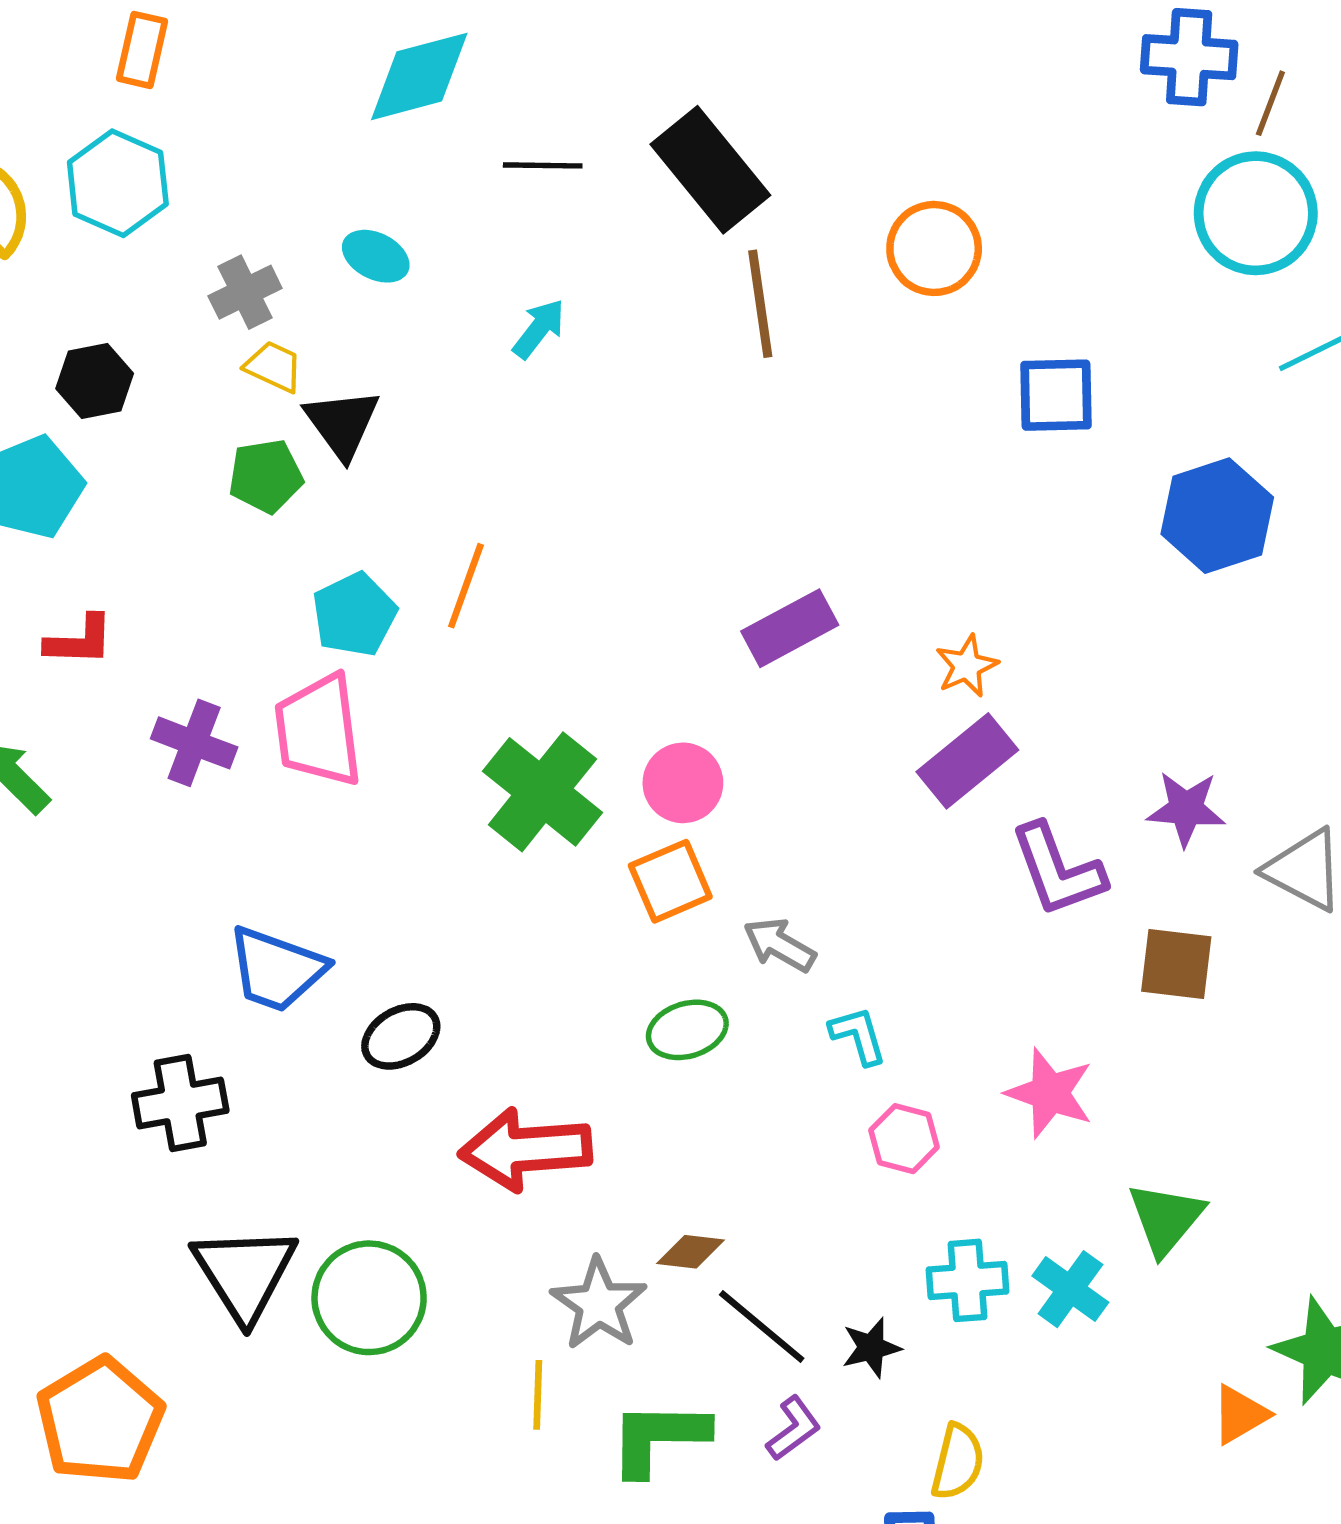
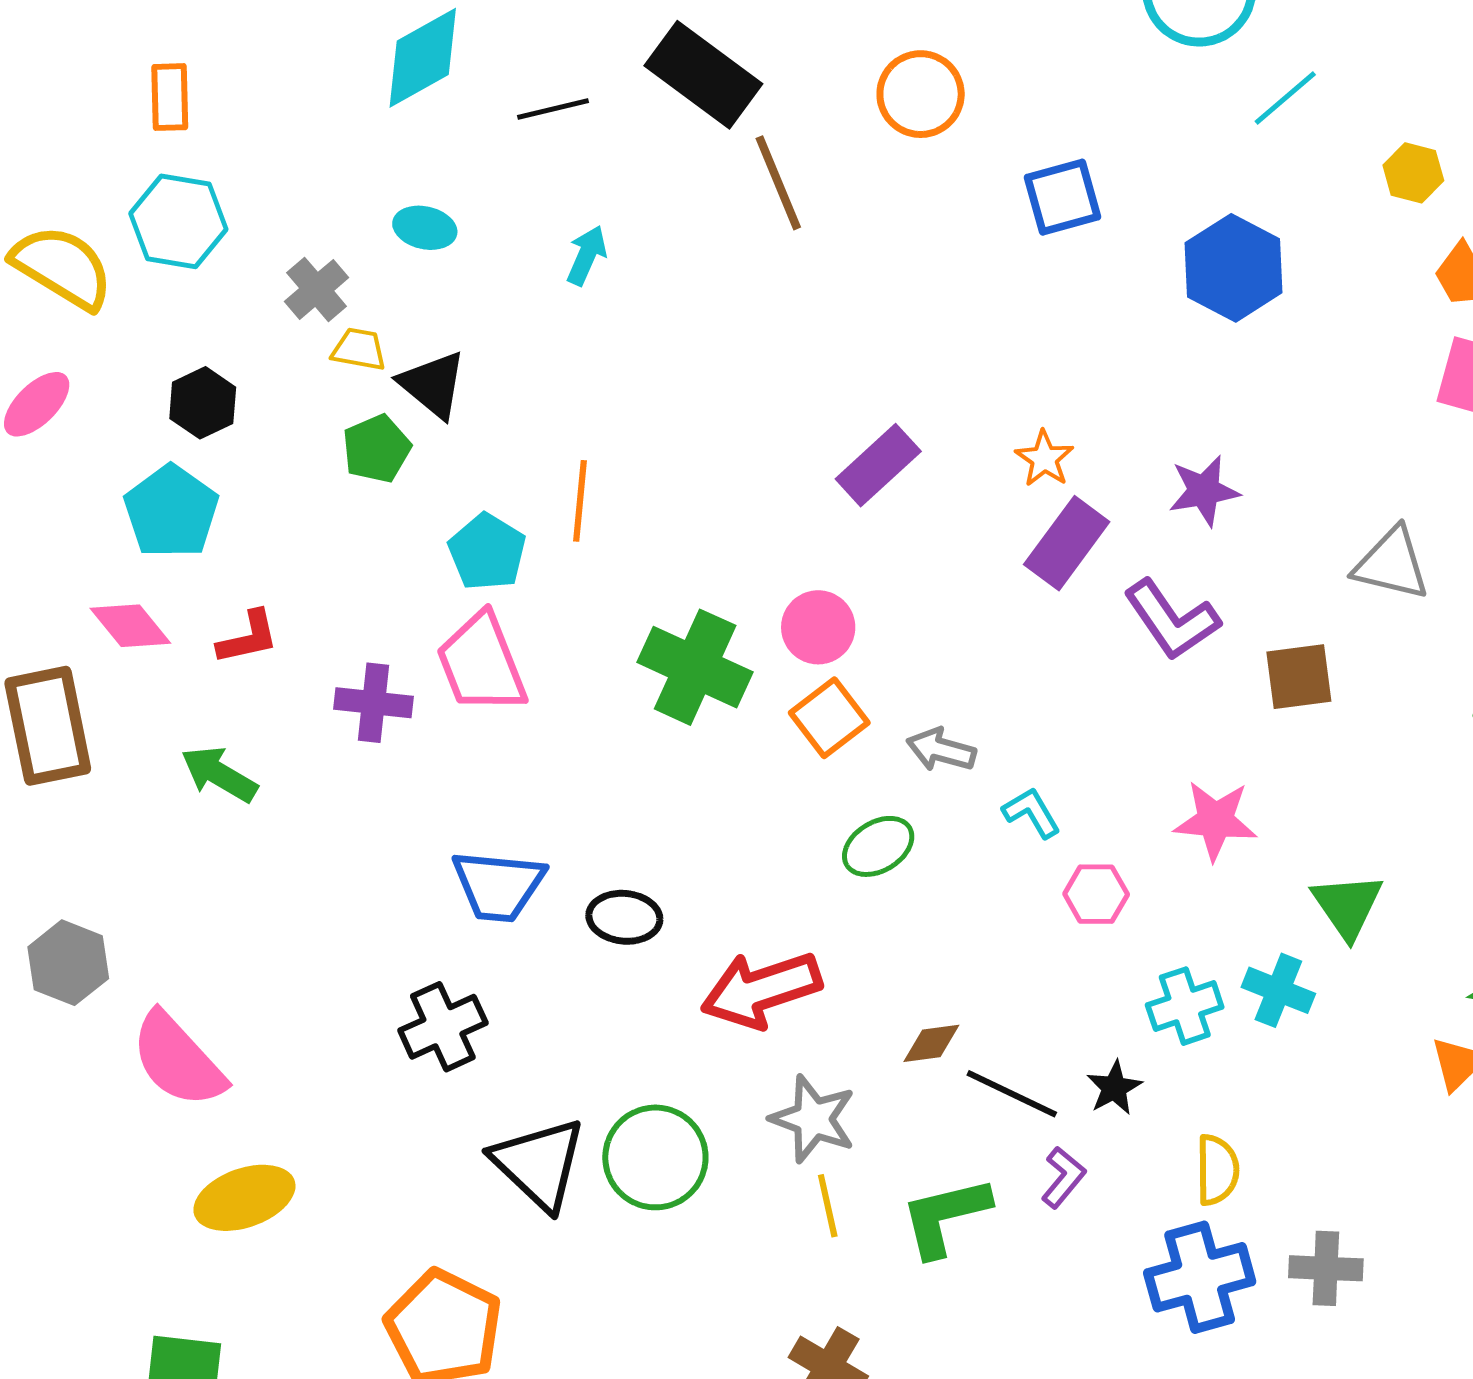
purple star: (1186, 809) -> (1204, 491), moved
black ellipse: (401, 1036) -> (624, 917), turned 50
gray star: (599, 1304) -> (813, 1119), moved

